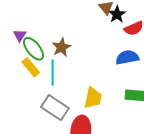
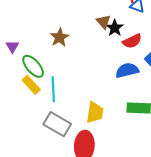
purple triangle: (20, 35) -> (12, 47), moved
brown star: (62, 47) -> (60, 37), moved

